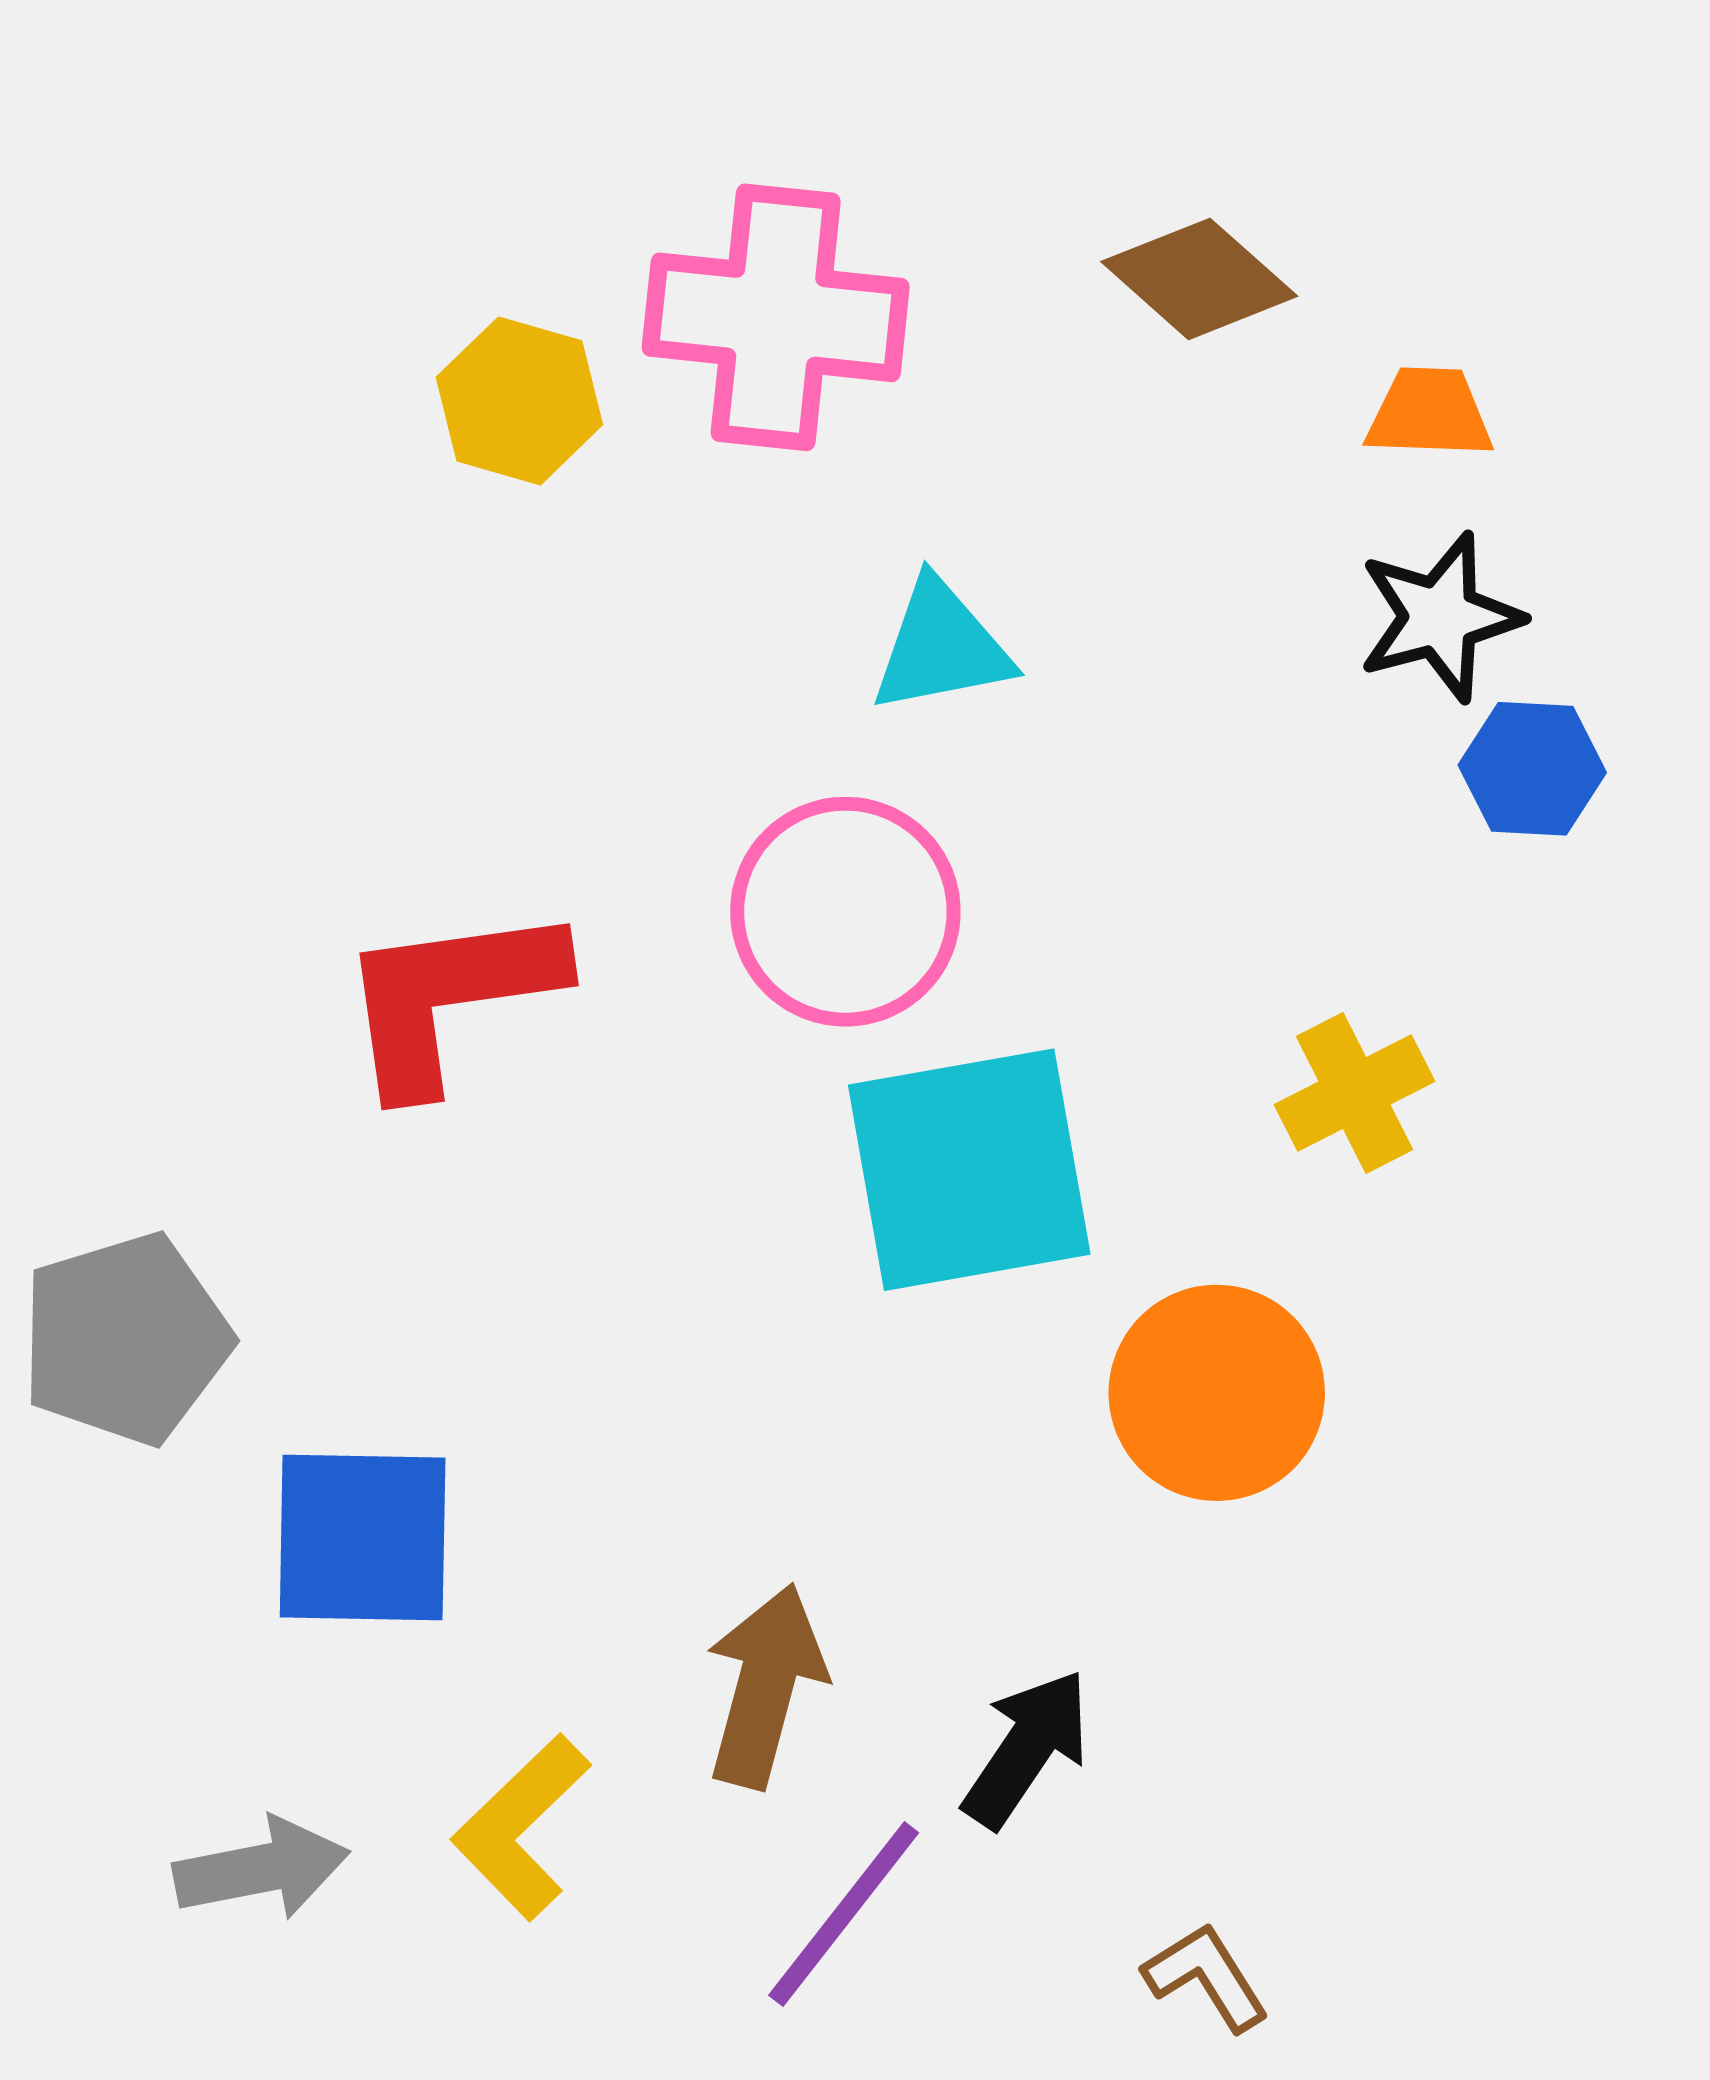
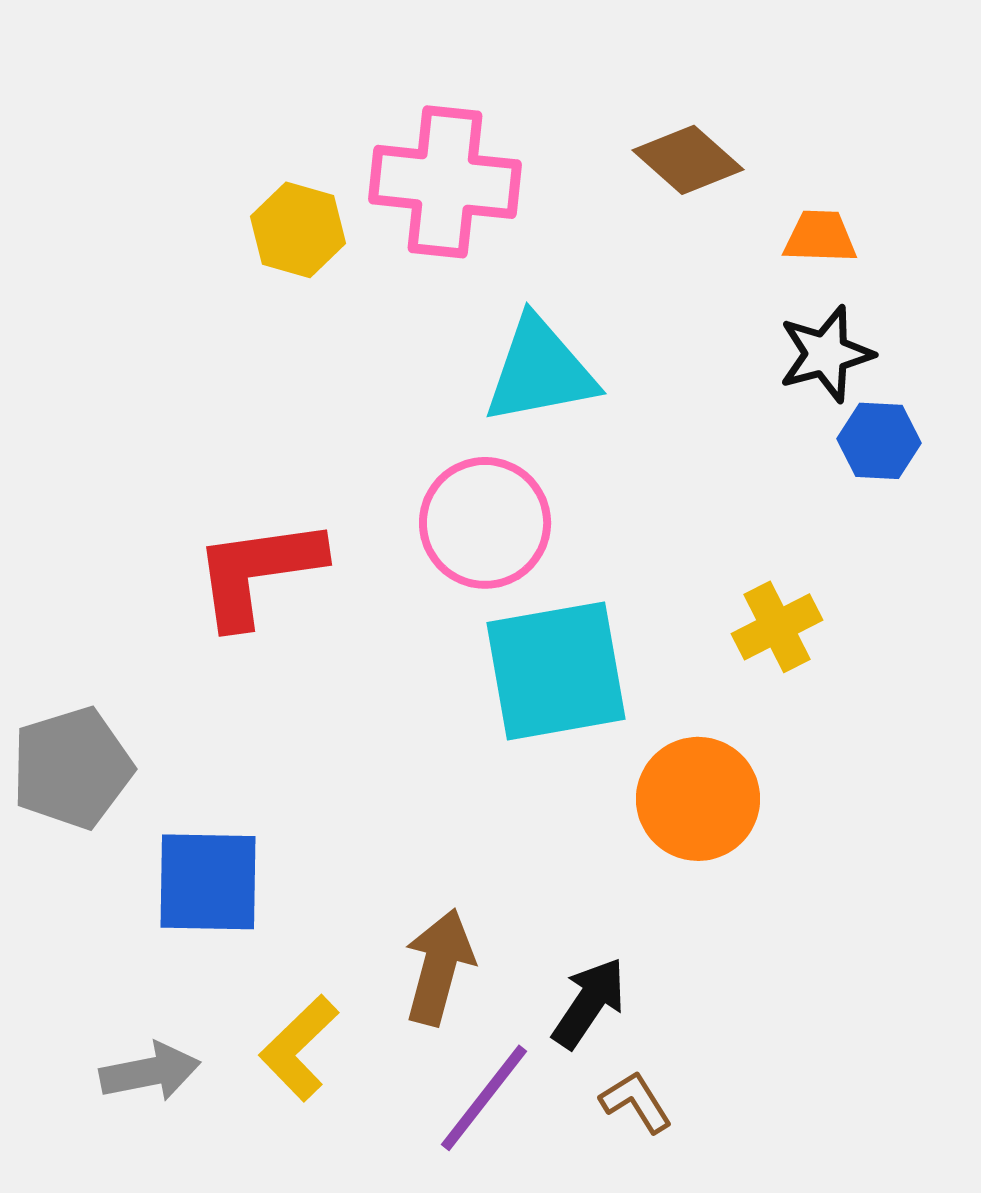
cyan triangle: (941, 647) -> (540, 371), size x1.4
brown L-shape: (1206, 1977) -> (636, 1102), moved

